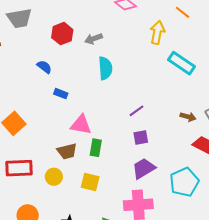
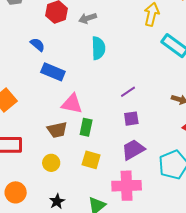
blue rectangle: (61, 94) -> (53, 72), size x1.6
yellow circle: (54, 177) -> (51, 163), moved
yellow square: (90, 182) -> (91, 160), moved

